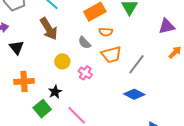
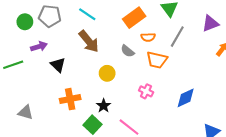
orange trapezoid: (111, 55) -> (157, 60), turned 35
gray line: (136, 64) -> (177, 37), moved
pink cross: (85, 73) -> (146, 91), moved
blue diamond: (134, 94) -> (186, 98), turned -45

